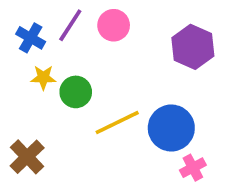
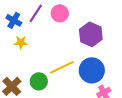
purple hexagon: (193, 47) -> (91, 34), moved
green circle: (76, 92) -> (39, 81), moved

